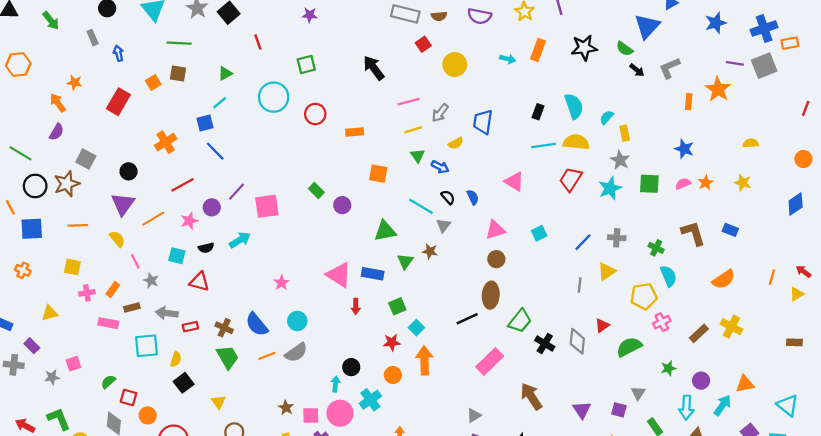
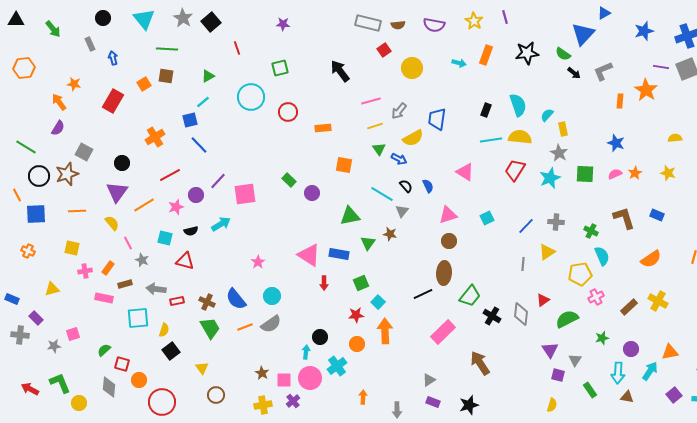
yellow semicircle: (456, 143) -> (413, 138), size x1.5
purple triangle: (582, 410) -> (550, 350), moved

